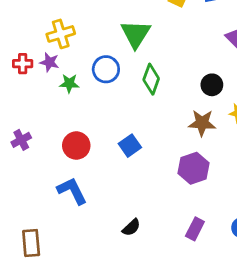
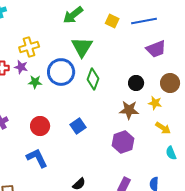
blue circle: (106, 69) -> (61, 72), size x1.4

